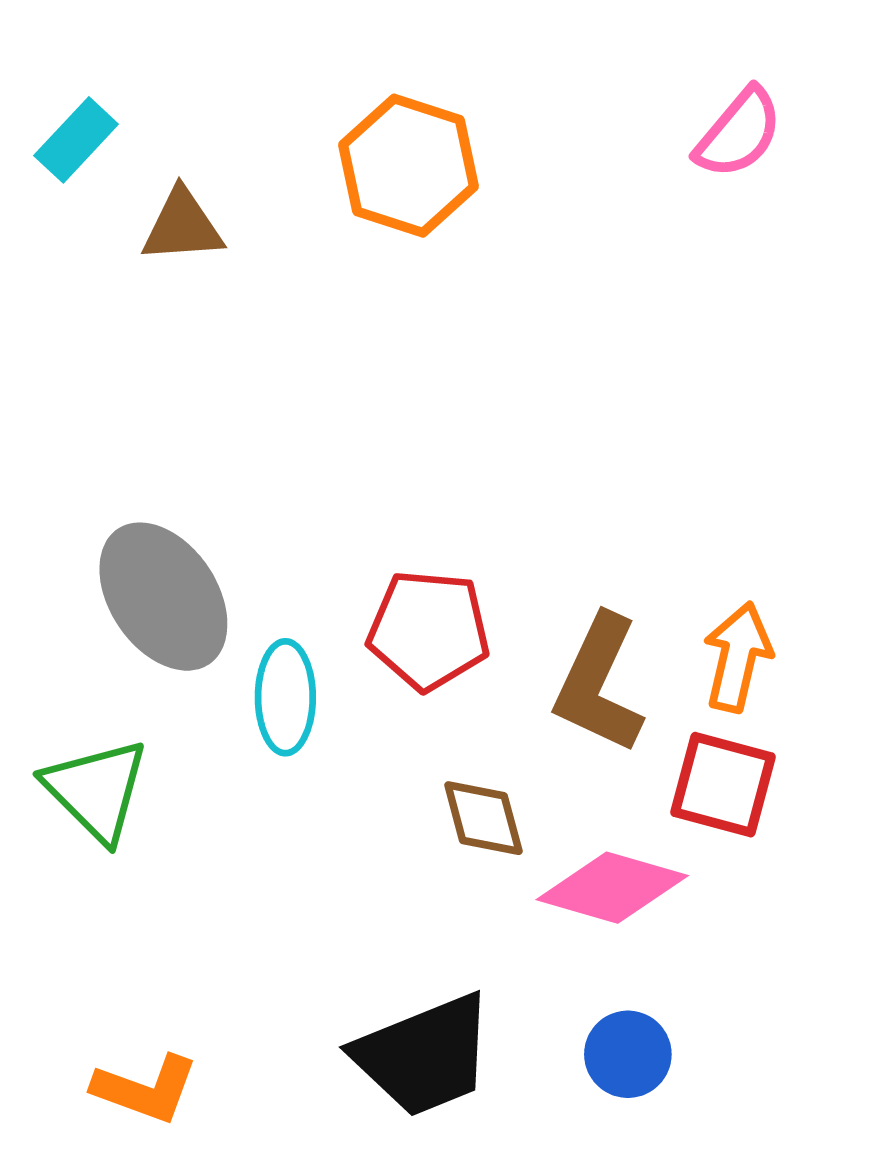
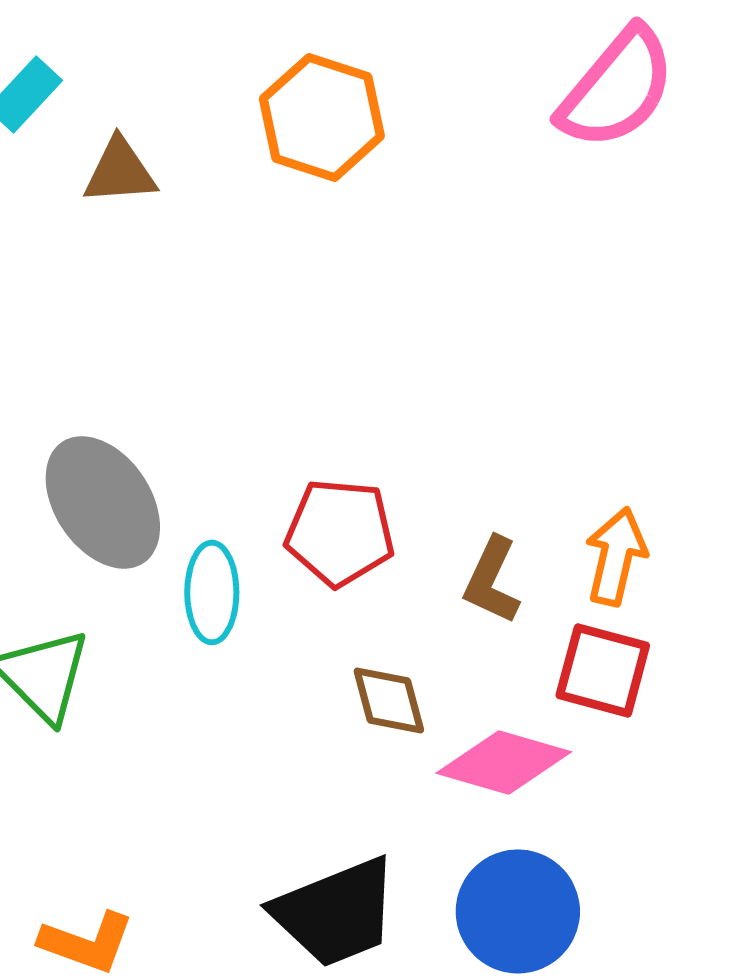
pink semicircle: (739, 133) -> (617, 88), size x1.5
brown L-shape: (599, 684) -> (492, 580), size x0.7
blue circle: (628, 1054) -> (518, 911), size x1.6

